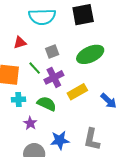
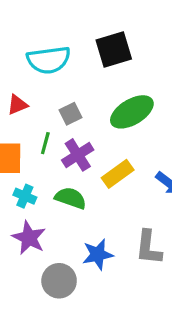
green line: (35, 68) -> (45, 143), turned 64
cyan cross: (19, 100) -> (25, 196), turned 32
purple star: (30, 123) -> (29, 238), moved, size x1.5

